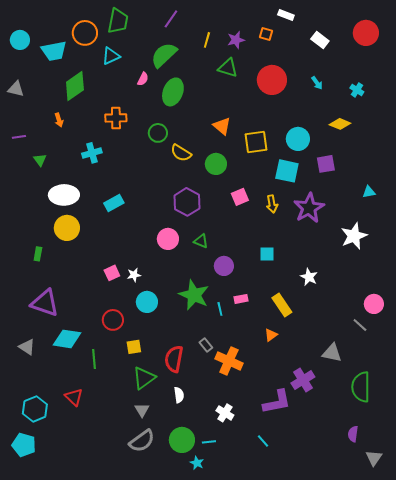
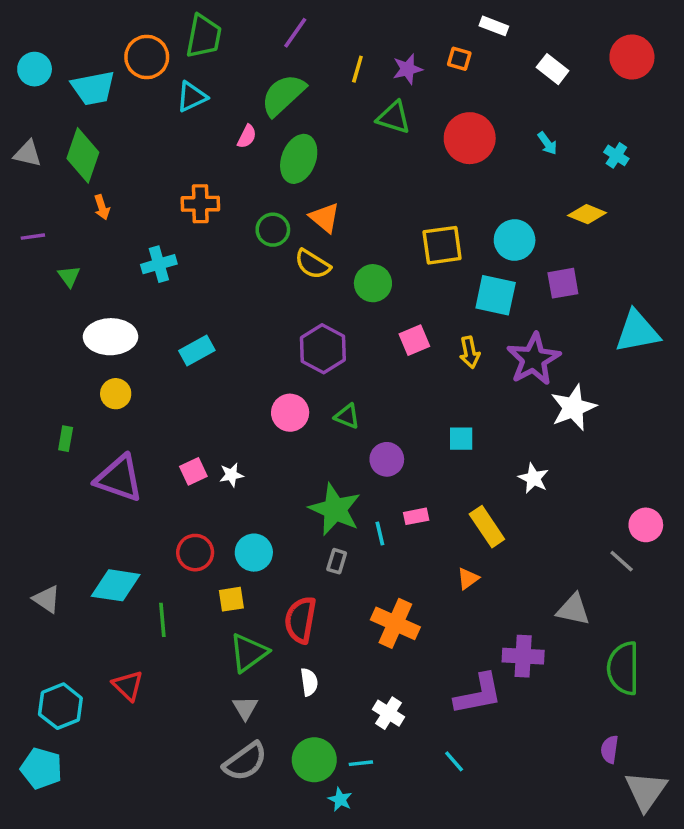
green diamond: (75, 86) -> (83, 155), moved, turned -36
orange triangle: (222, 126) -> (325, 218), moved
cyan triangle: (369, 192) -> (637, 332), size x2.0
yellow circle: (67, 228) -> (116, 394), size x0.7
white star: (354, 236) -> (573, 408), moved
cyan circle: (147, 302) -> (254, 553), moved
purple triangle: (45, 303) -> (119, 478), moved
gray rectangle: (206, 345) -> (337, 561), moved, turned 56
purple cross: (303, 380) -> (523, 656), turned 35
gray triangle: (374, 458) -> (646, 791), size x1.5

